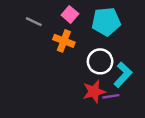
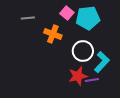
pink square: (70, 14) -> (67, 13), moved
gray line: (34, 22) -> (28, 18), turned -32

